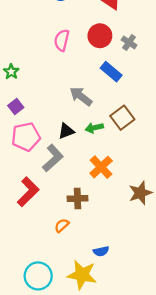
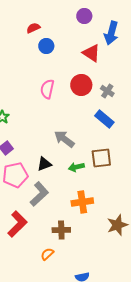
blue rectangle: (111, 72) -> (104, 119), moved
brown square: (122, 118) -> (101, 158), turned 30
black triangle: (66, 131) -> (44, 164), moved
orange cross: (101, 167) -> (82, 202), turned 35

